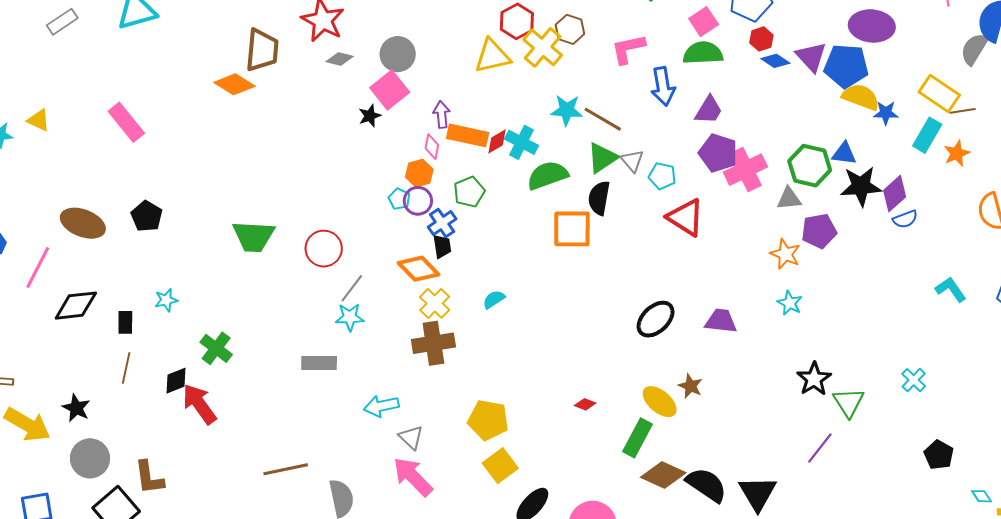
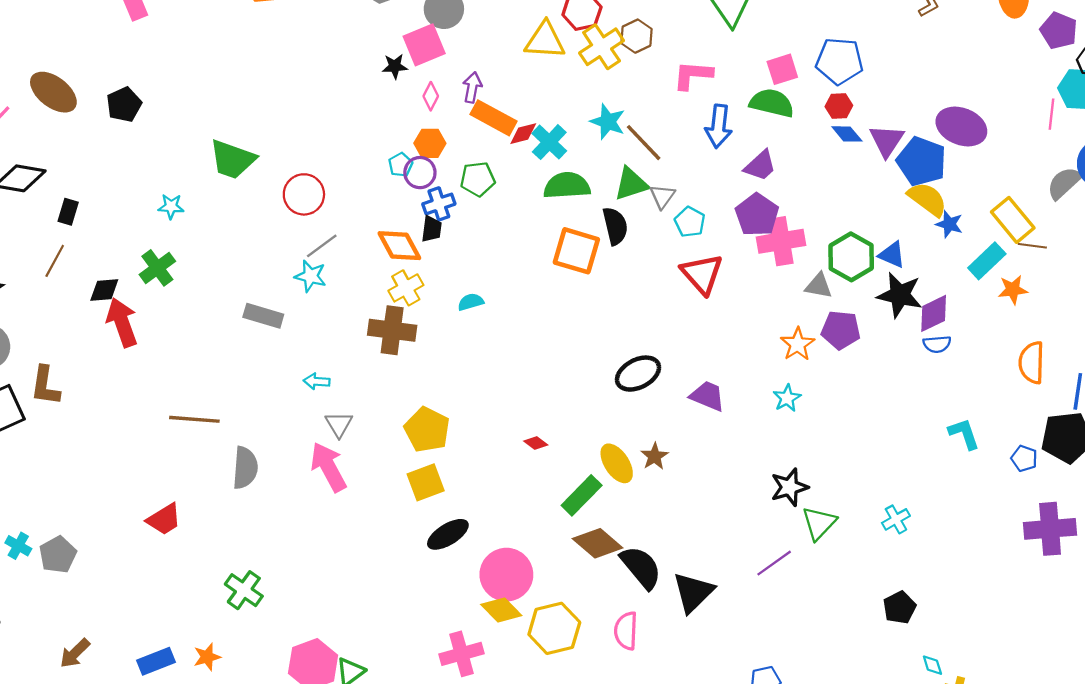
pink diamond: (432, 147) -> (431, 96), moved
black semicircle: (599, 198) -> (615, 226), turned 140
cyan star: (166, 300) -> (171, 206), moved
cyan arrow: (381, 406) -> (317, 381), size x0.7

